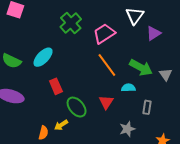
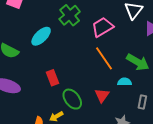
cyan ellipse: (43, 57) -> (41, 36), moved

